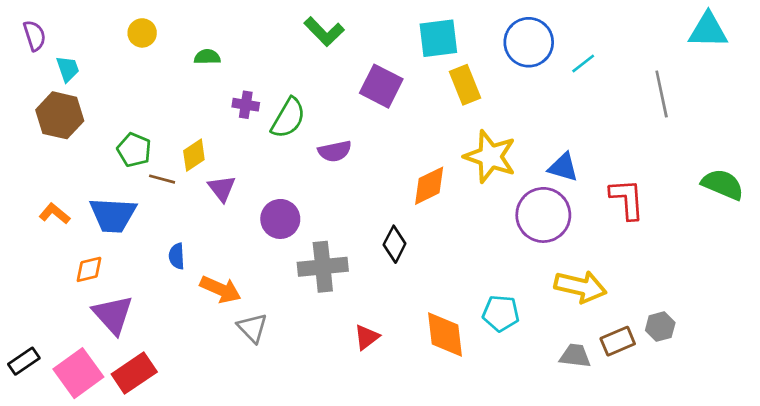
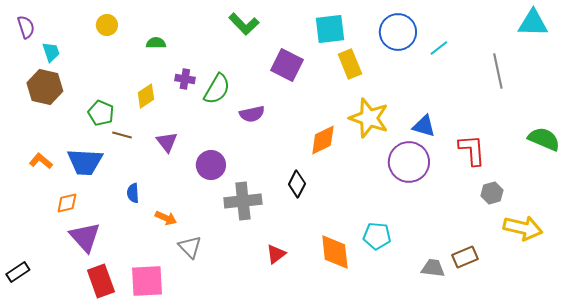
yellow diamond: (194, 155) -> (146, 96), moved
yellow arrow: (581, 287) -> (523, 228), moved
orange arrow: (221, 289) -> (166, 218), size x0.7
gray hexagon: (660, 327) -> (492, 193), moved
pink square: (78, 373) -> (147, 281), moved, turned 33
red rectangle: (134, 373) -> (101, 281), turned -76

